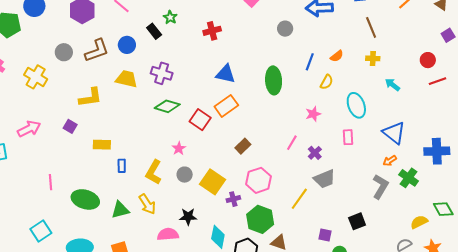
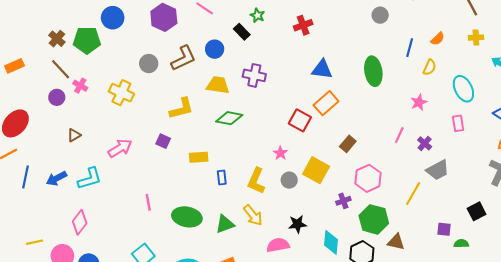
green diamond: (167, 106) -> (229, 118), moved
yellow square: (212, 182) -> (316, 170), moved

